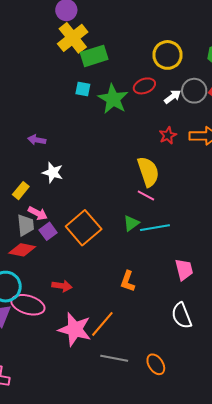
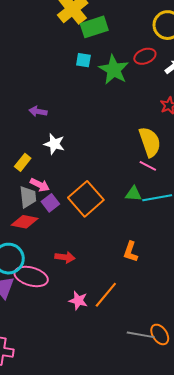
green triangle: (131, 223) -> (133, 194), turned 42
pink star: (75, 329) -> (78, 301), size x0.6
gray line: (114, 358) -> (141, 335), moved

